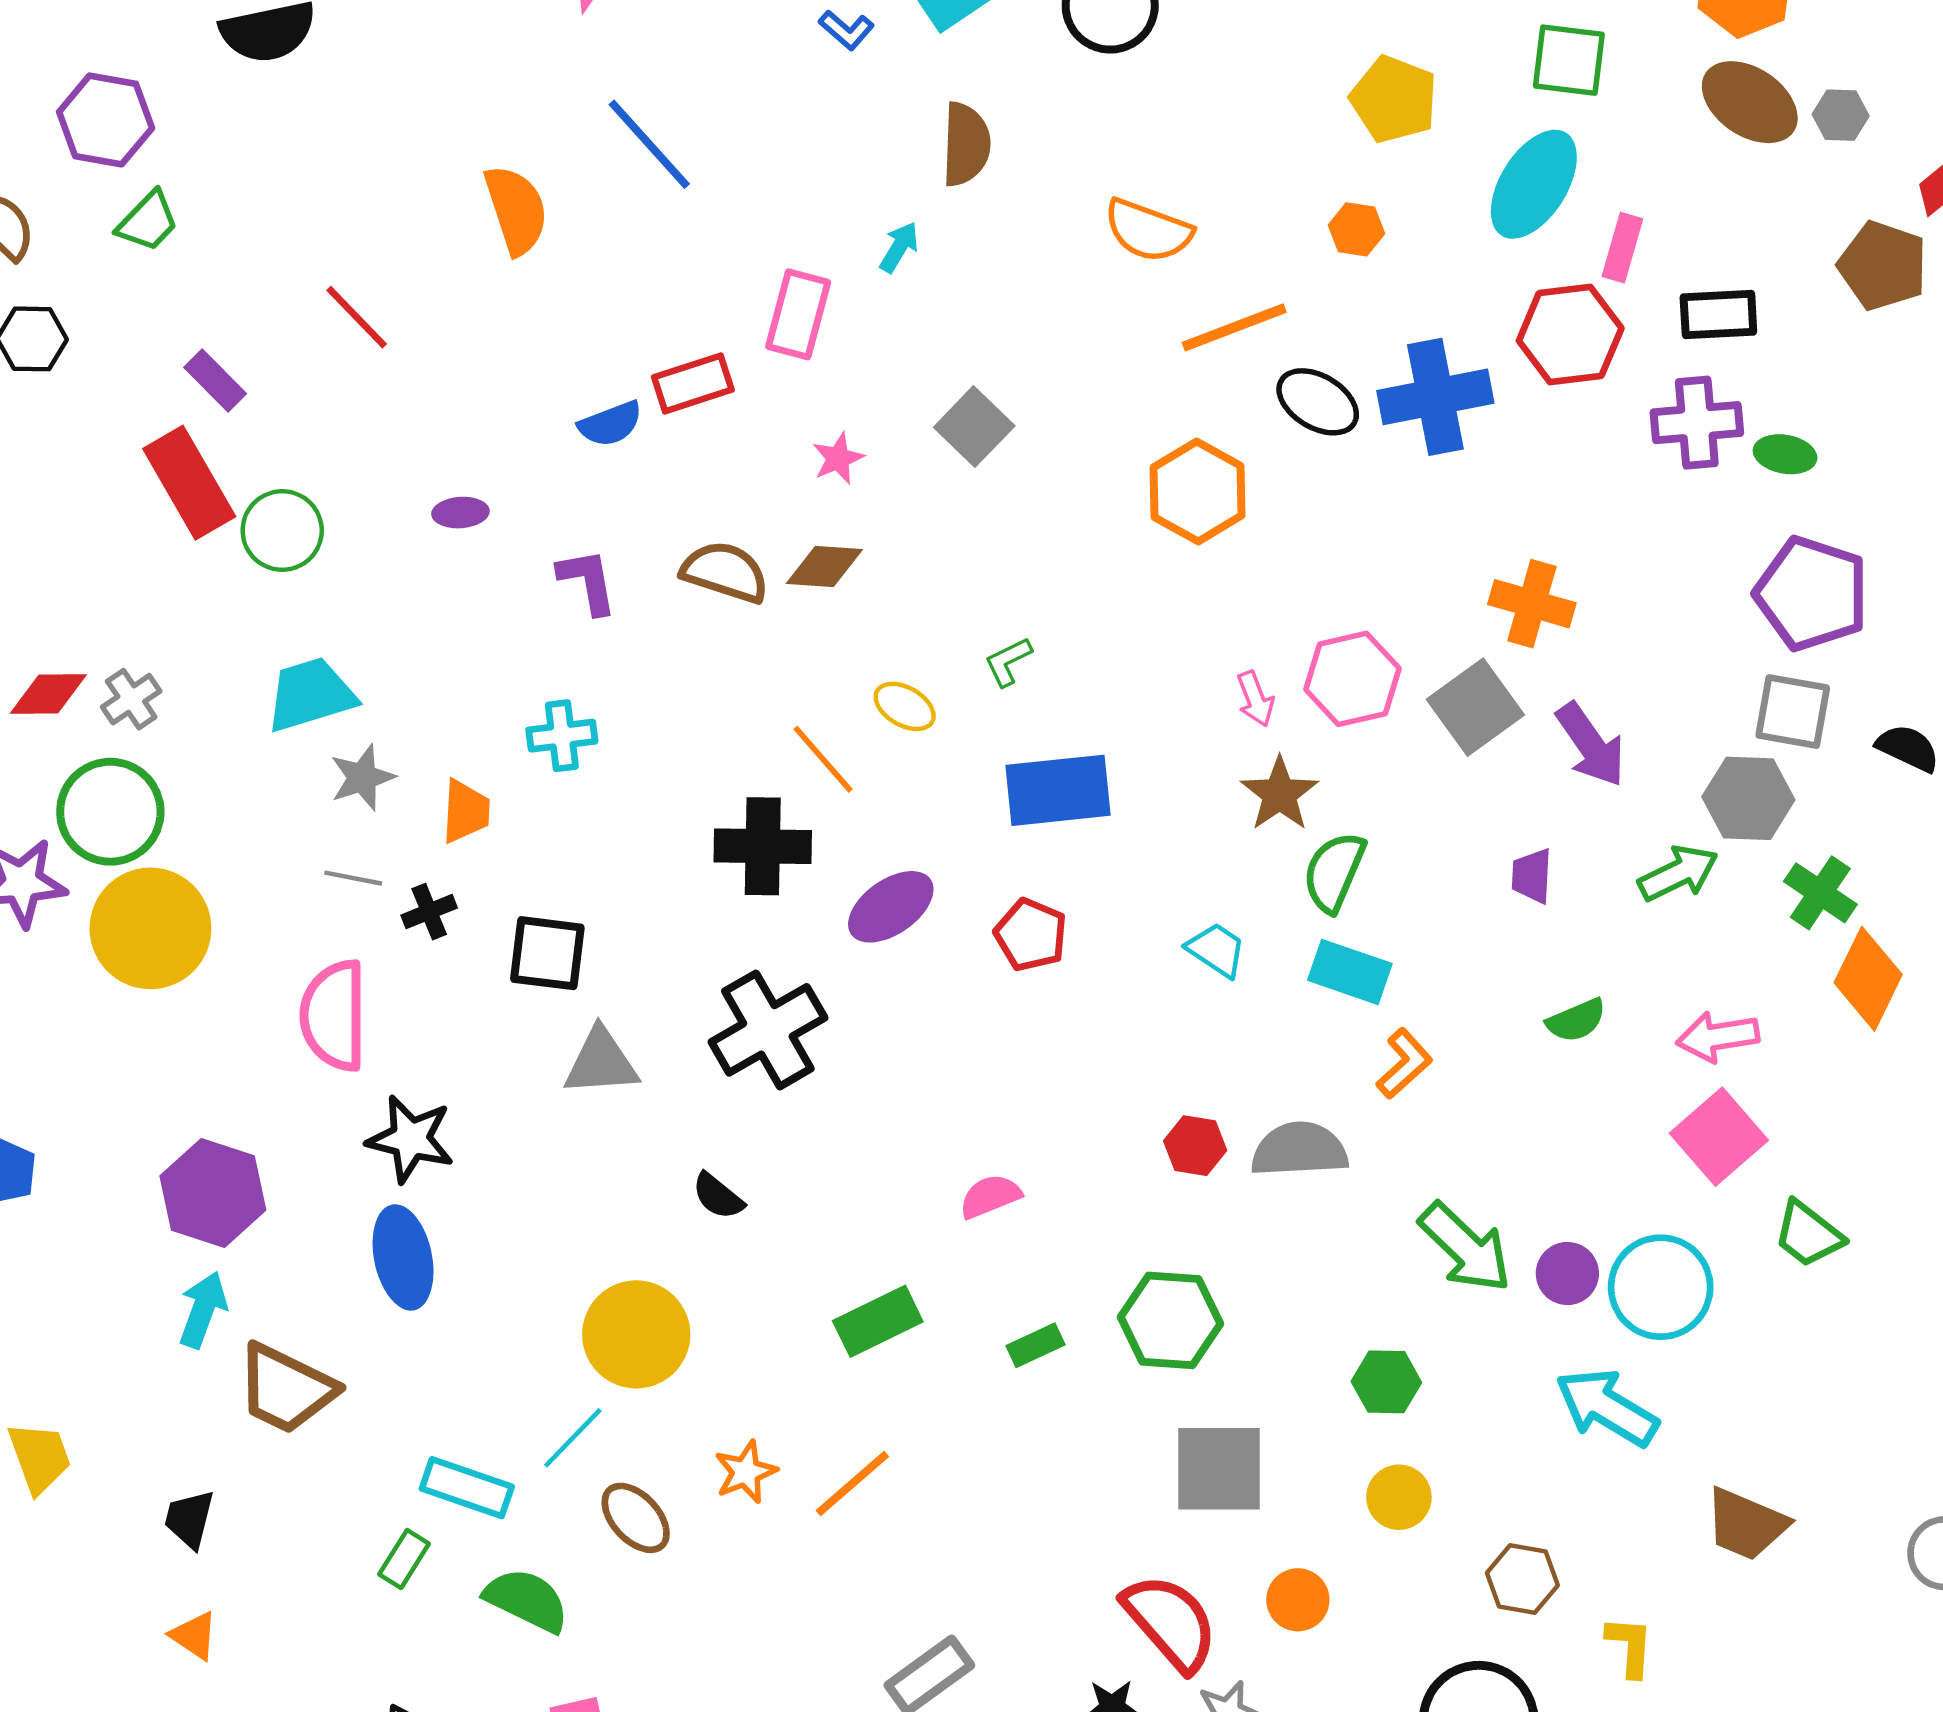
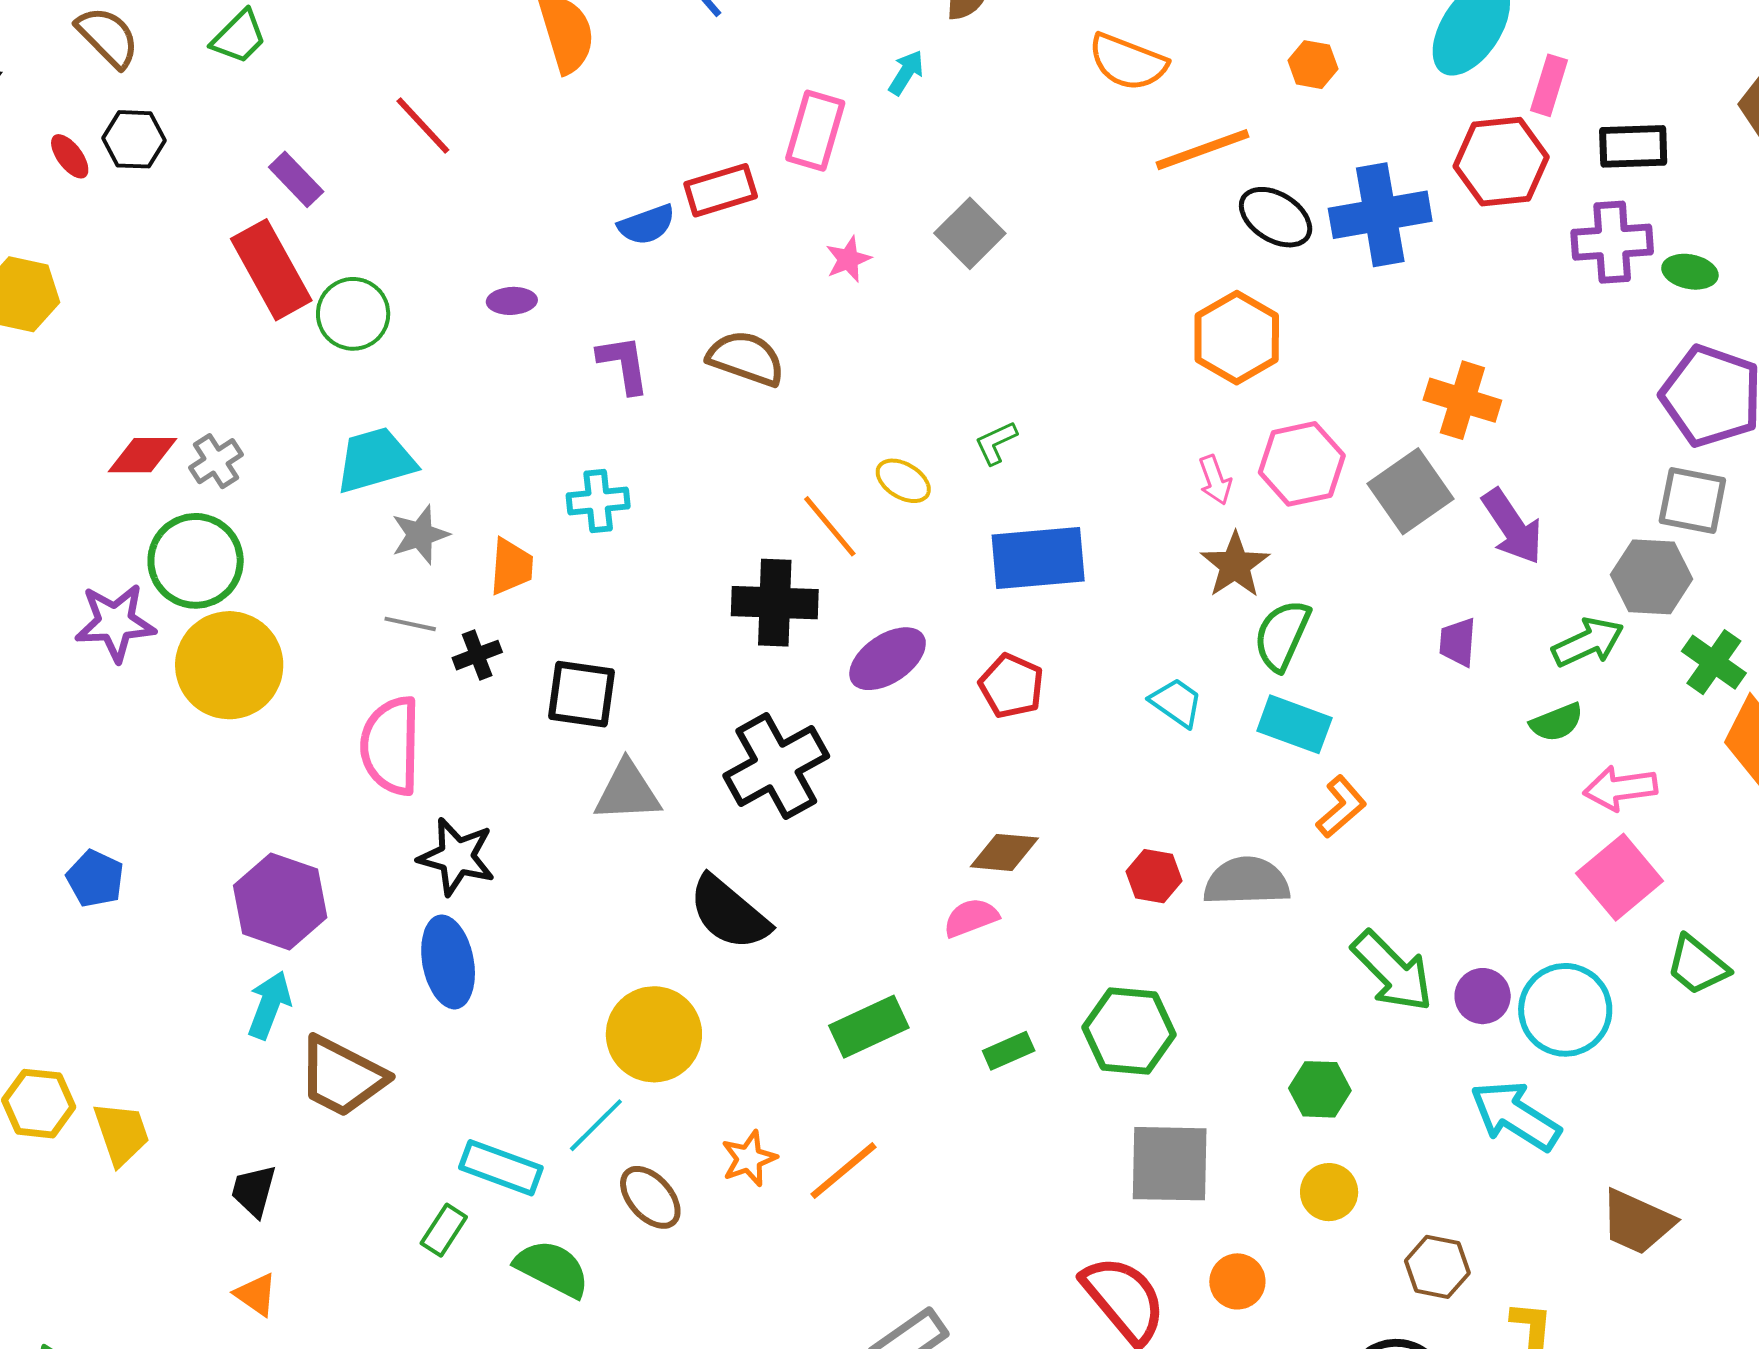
orange hexagon: (1197, 491) -> (1237, 338), moved
brown diamond: (824, 567) -> (1004, 852), moved
green semicircle: (1576, 1020) -> (1557, 722), moved
black semicircle: (718, 1196) -> (729, 913), size x1.8

